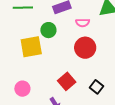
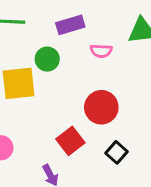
red circle: (85, 48) -> (101, 107), moved

